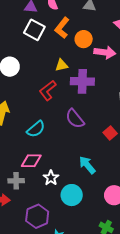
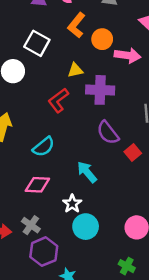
white square: (34, 30) -> (37, 43), moved
purple semicircle: (75, 119) -> (108, 133), moved
cyan arrow: (87, 165) -> (87, 172), moved
white star: (51, 178) -> (72, 204), moved
gray cross: (16, 181) -> (31, 225), moved, turned 35

